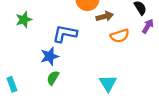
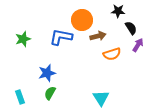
blue L-shape: (65, 34) -> (61, 37), moved
cyan rectangle: (12, 84) -> (20, 97), moved

